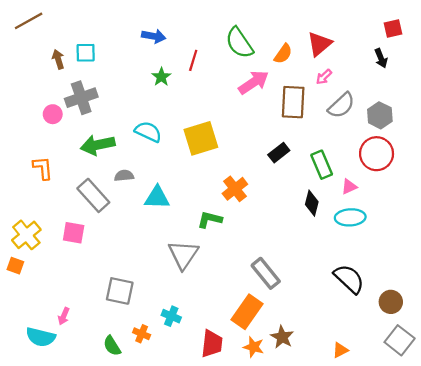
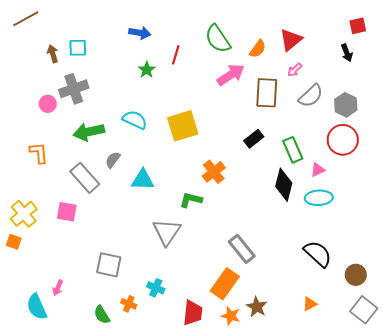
gray semicircle: (124, 176) -> (113, 160), turned -48
black diamond: (312, 203) -> (284, 185), size x1.4
cyan semicircle: (41, 337) -> (37, 307), turned 52
orange triangle: (340, 350) -> (310, 304), moved

